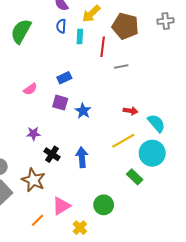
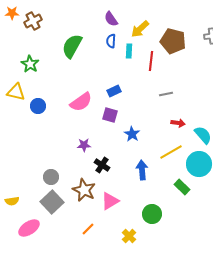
gray line: (121, 66) -> (166, 94), moved
pink semicircle: (30, 89) -> (81, 102), size x1.6
blue star: (83, 111) -> (132, 134), moved
blue arrow: (82, 157) -> (142, 170), moved
pink triangle: (61, 206) -> (110, 201), moved

